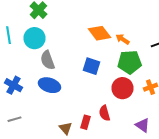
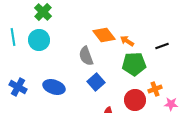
gray semicircle: (48, 60) -> (86, 56), moved
blue square: (92, 66) -> (96, 82), moved, turned 30
red circle: (122, 88) -> (135, 100), moved

